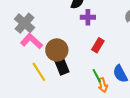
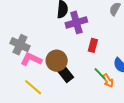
purple cross: (88, 17) -> (76, 22), size x1.5
yellow line: (39, 72) -> (33, 87), moved

